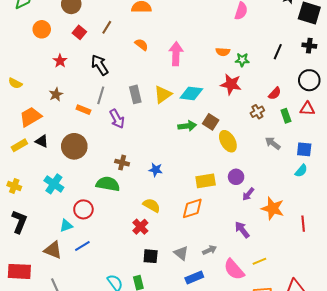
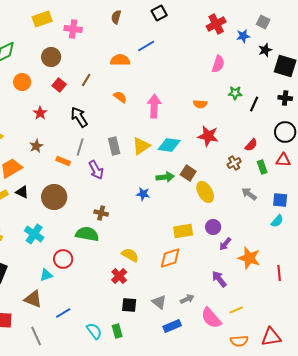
green star: (242, 60) -> (235, 93), moved
blue star: (156, 170) -> (143, 194), moved
blue line: (82, 246) -> (63, 313), moved

